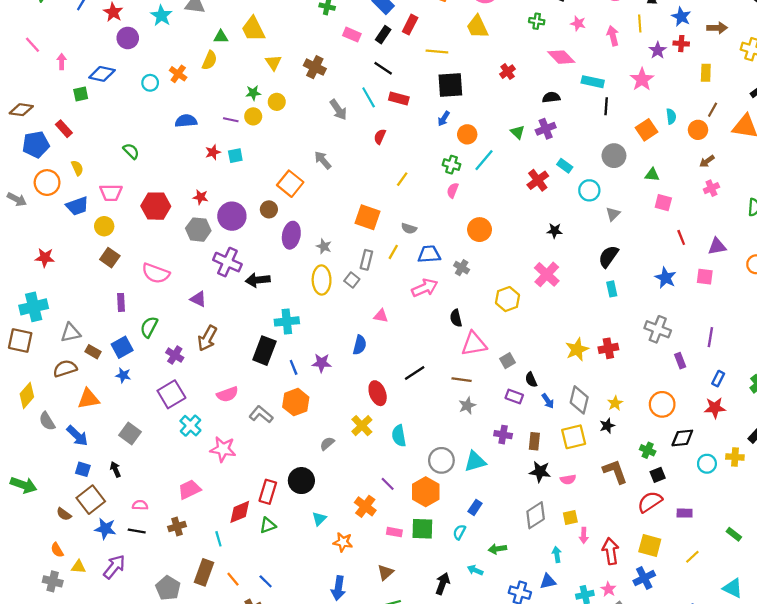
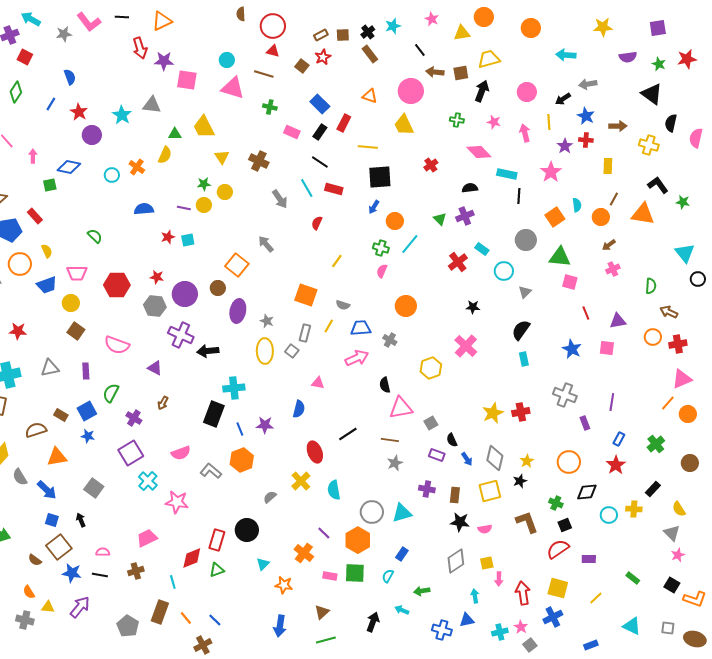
green triangle: (652, 175) -> (560, 257), size x1.6
gray triangle: (71, 333) -> (50, 368), moved
brown arrow: (207, 338) -> (163, 403), size x0.6
red star: (715, 408) -> (616, 465), turned -30

